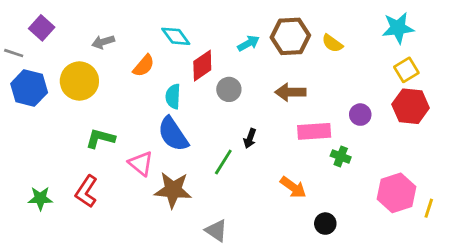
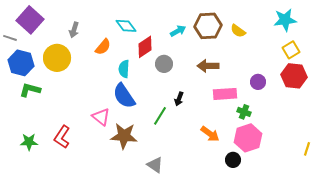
purple square: (42, 28) -> (30, 20), size x1.5
gray arrow: (103, 42) -> (74, 30), turned -56
green L-shape: (100, 138) -> (30, 90), moved
pink hexagon: (397, 193) -> (248, 138), moved

